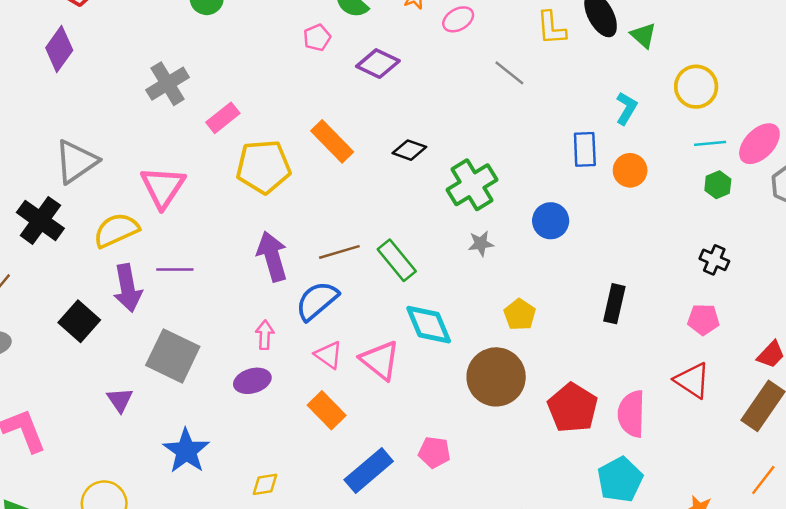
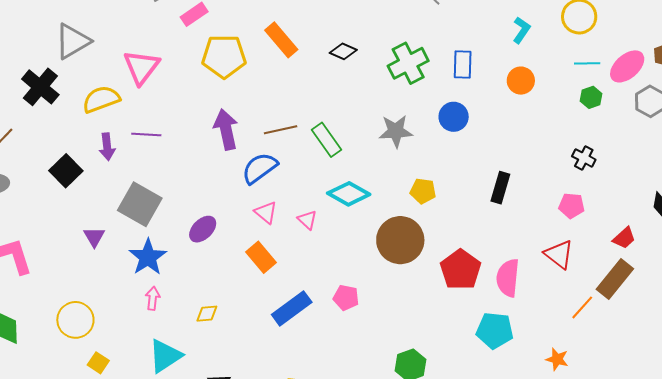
blue rectangle: (585, 149) -> (463, 65), moved
green cross: (472, 185) -> (408, 63), moved
gray star: (481, 244) -> (396, 131), size x1.6
purple arrow: (128, 288) -> (107, 147), size x0.7
yellow pentagon: (520, 315) -> (423, 191), turned -30
cyan diamond: (429, 325) -> (349, 194), turned -42
pink arrow: (265, 335) -> (153, 298), moved
pink triangle: (380, 360) -> (307, 220), size x0.6
purple ellipse: (252, 381) -> (203, 229), turned -32
blue star: (186, 451) -> (148, 257), moved
cyan pentagon: (620, 480) -> (495, 330), turned 30
orange line: (763, 480) -> (582, 307), moved

